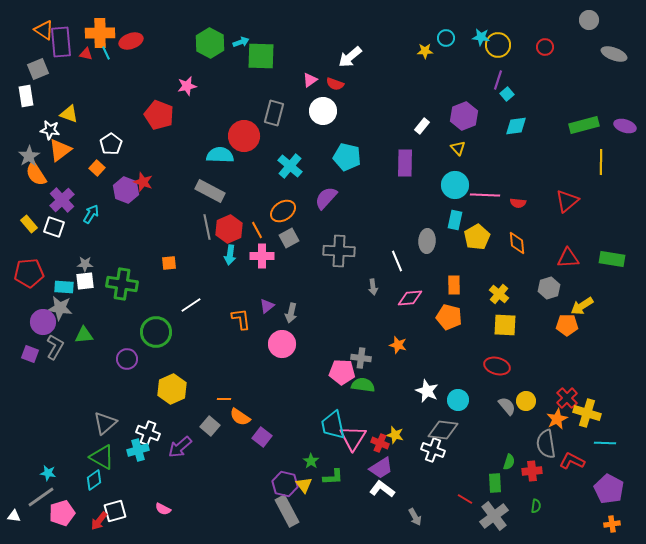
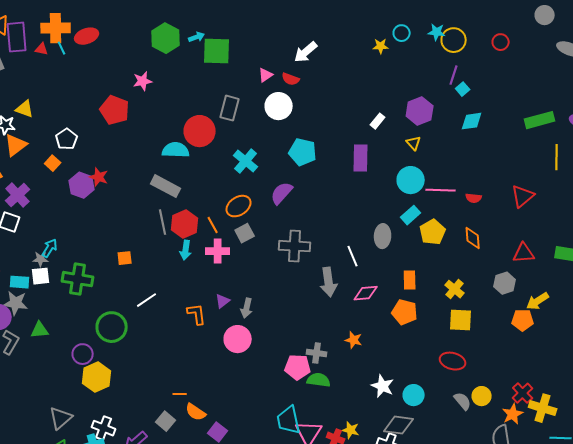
cyan arrow: (91, 214) -> (50, 248), moved
cyan rectangle: (455, 220) -> (411, 215), turned 36
gray arrow: (373, 287) -> (329, 282), size x1.8
yellow hexagon: (172, 389) -> (97, 377), moved

